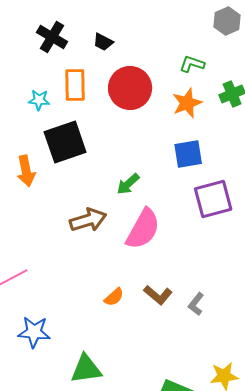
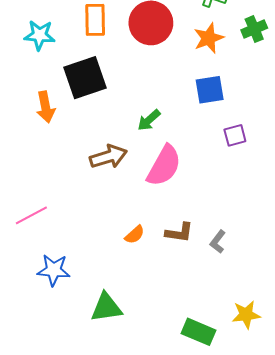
cyan star: (39, 100) -> (39, 35), moved, size x1.4
purple square: (213, 199) -> (235, 135), size x0.6
brown L-shape: (158, 295) -> (179, 233), turned -32

